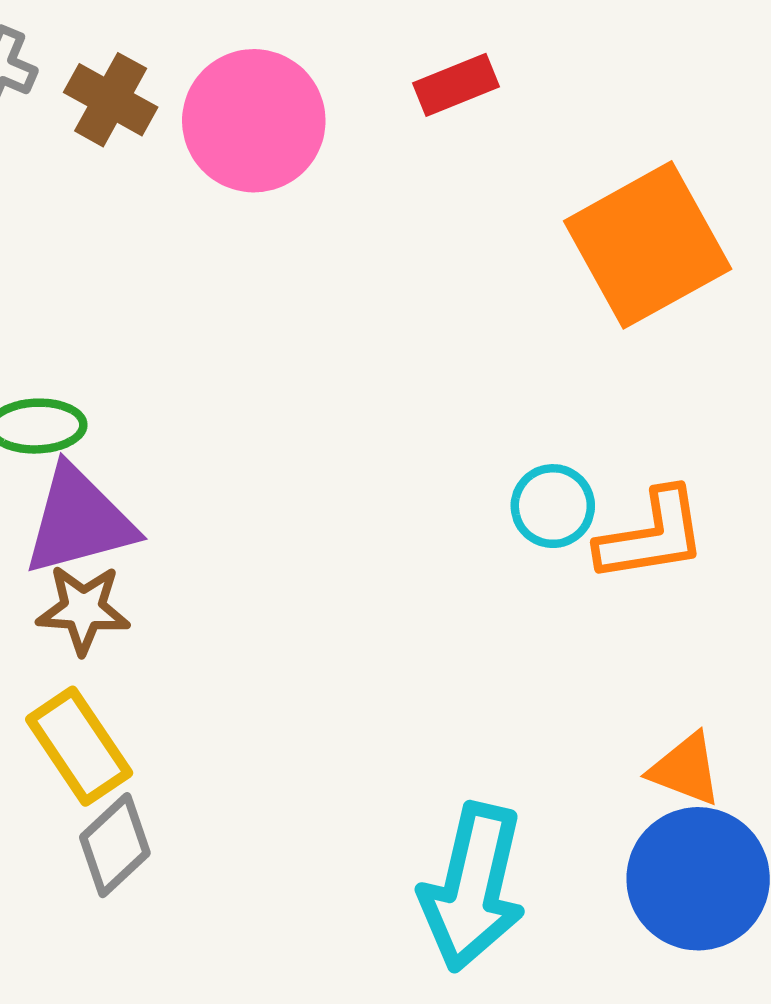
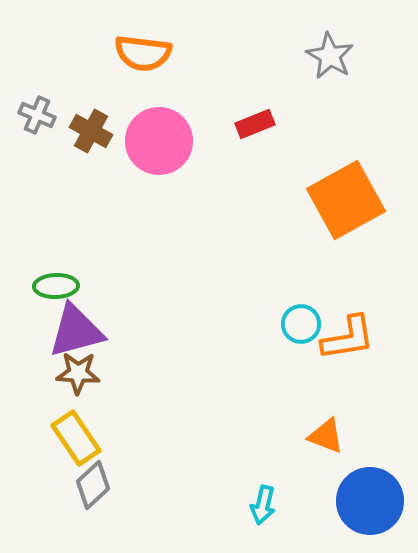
orange triangle: (685, 769) -> (326, 436), moved
cyan arrow: (473, 887) -> (263, 505), size x0.5

